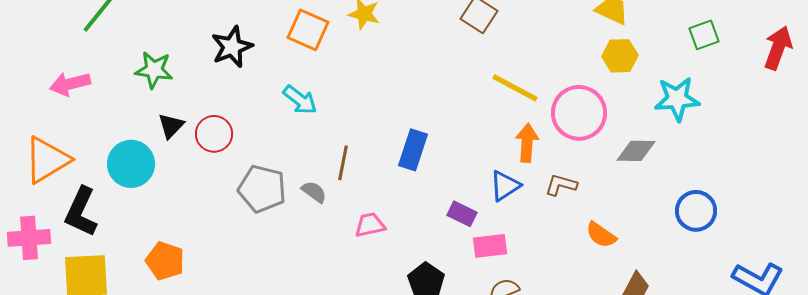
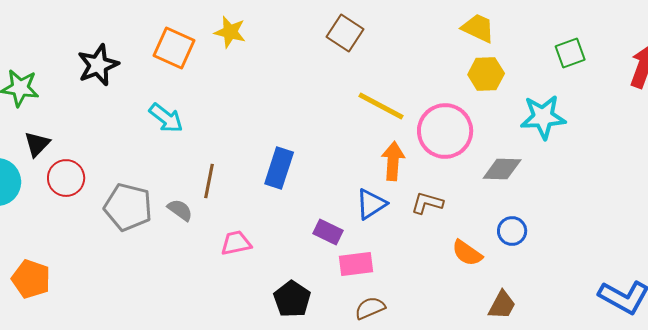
red circle: (214, 134) -> (66, 178), moved
blue circle: (696, 211) -> (512, 231), moved, size x0.7

